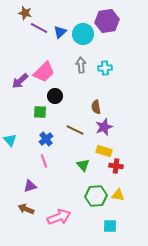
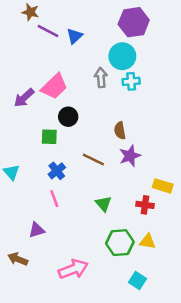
cyan circle: (83, 34) -> (122, 56), moved
yellow rectangle: (104, 151) -> (163, 186), moved
brown arrow: (26, 209) -> (18, 259), moved
cyan square: (110, 226) -> (137, 280), turned 32

